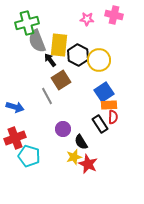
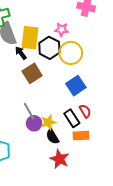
pink star: (87, 19) -> (62, 29), moved
gray line: (47, 96) -> (29, 111), moved
orange rectangle: (109, 105) -> (81, 136), moved
red semicircle: (113, 117) -> (85, 111), turned -32
yellow star: (74, 157) -> (48, 122), moved

